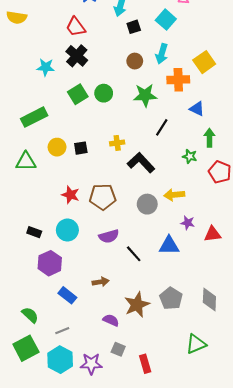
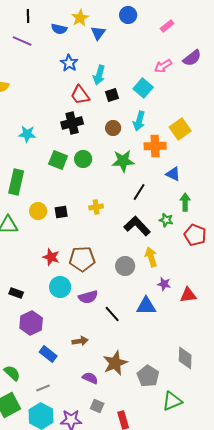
red trapezoid: (76, 27) -> (80, 95), moved
black cross: (77, 56) -> (72, 123), moved, turned 35
green square: (78, 94) -> (58, 160), turned -36
green rectangle: (34, 117) -> (16, 182), turned -50
black L-shape: (141, 163) -> (137, 226), moved
yellow arrow: (174, 195) -> (151, 257), turned 78
cyan circle: (67, 230) -> (60, 287), moved
gray pentagon: (171, 298) -> (148, 376), moved

